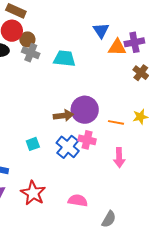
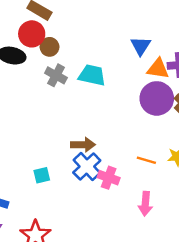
gray cross: (31, 53) -> (56, 75), moved
purple circle: (85, 110) -> (157, 98), moved
blue cross: (68, 147) -> (87, 167), moved

